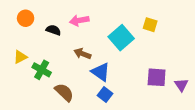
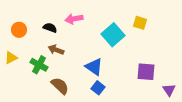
orange circle: (26, 18) -> (19, 30), moved
brown arrow: (82, 54) -> (56, 50), moved
yellow triangle: (20, 57) -> (11, 58), moved
purple triangle: (181, 85) -> (169, 90), moved

